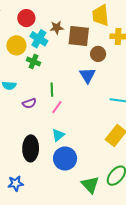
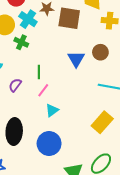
brown circle: (98, 54) -> (100, 52), moved
purple semicircle: (29, 103) -> (15, 85), turned 144
cyan triangle: (58, 135) -> (52, 110), moved

